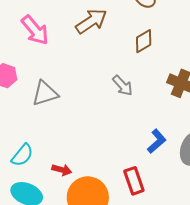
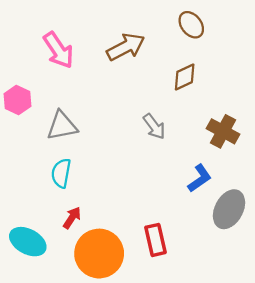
blue L-shape: (157, 141) -> (200, 178), moved
cyan semicircle: (22, 155) -> (61, 173), moved, turned 145
red arrow: (62, 170) -> (72, 218), turned -78

